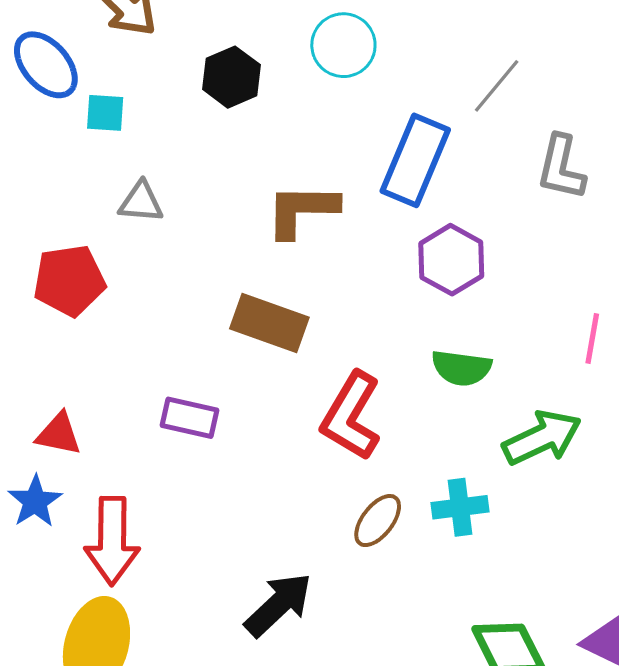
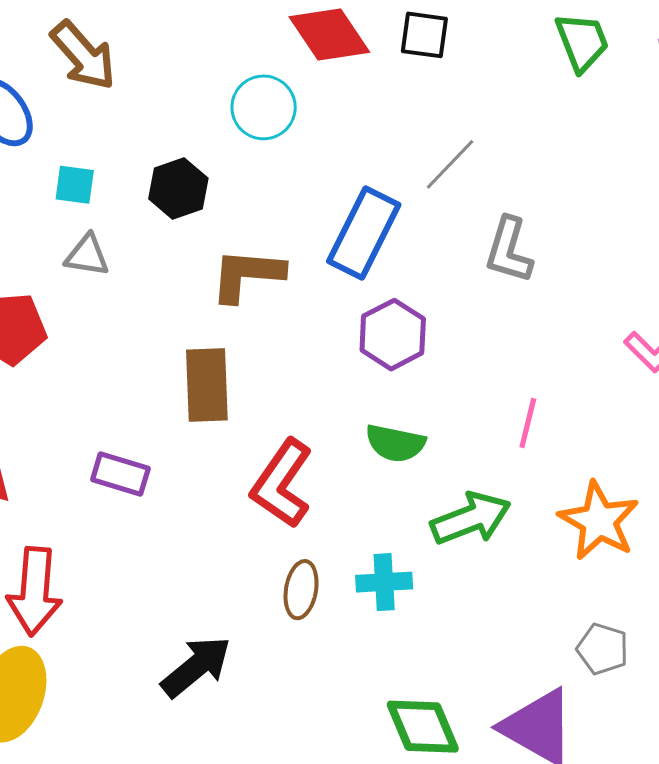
cyan circle: (343, 45) -> (264, 107), moved
black hexagon: (231, 77) -> (178, 188), moved
cyan square: (105, 113) -> (75, 185), moved
brown rectangle: (269, 323) -> (207, 385), turned 64
brown ellipse: (378, 521) -> (301, 590), turned -32

